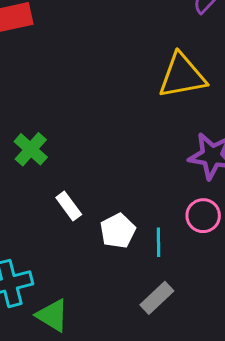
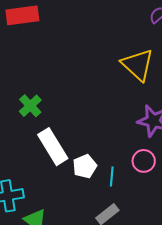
yellow triangle: (182, 76) -> (138, 65), turned 48
white rectangle: (69, 206) -> (53, 147), size x1.8

